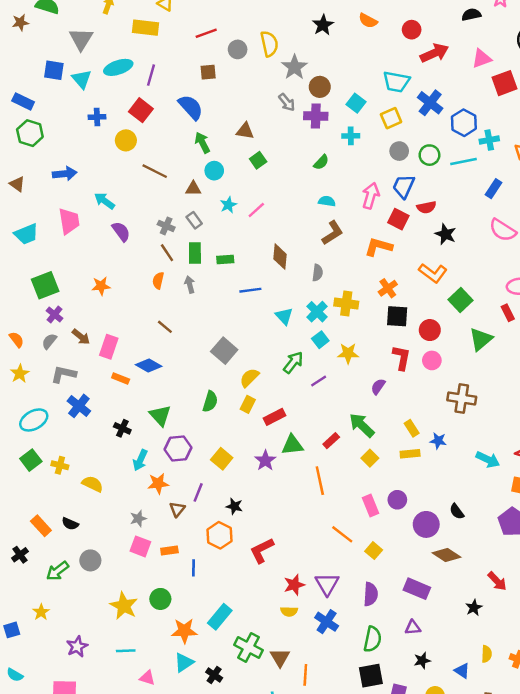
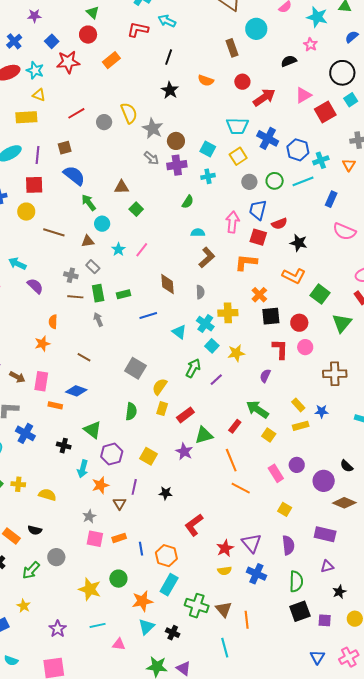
brown square: (208, 72) -> (65, 148), moved
red square: (141, 110) -> (34, 185), turned -30
brown line: (167, 253) -> (75, 297), turned -42
orange semicircle: (158, 281) -> (53, 322), moved
orange star: (101, 286) -> (42, 344), moved
orange line: (342, 534) -> (241, 488), moved
orange hexagon: (219, 535) -> (166, 556), moved

